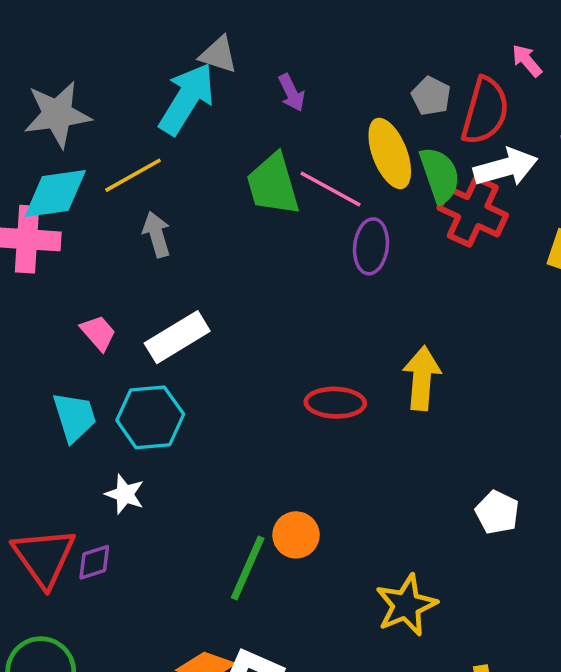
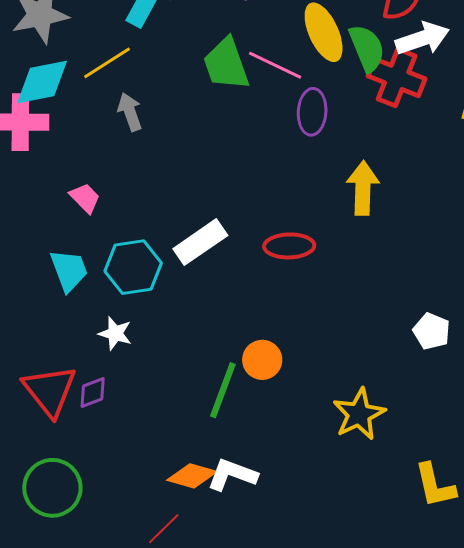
white rectangle: (177, 337) -> (200, 242), moved
yellow arrow: (422, 378) -> (363, 188), moved

